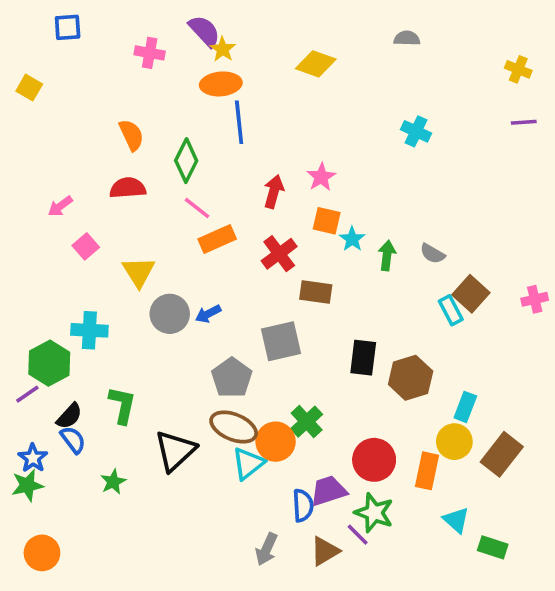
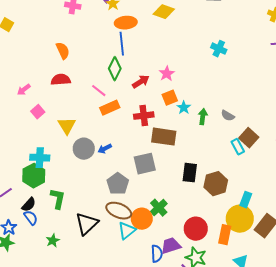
orange ellipse: (221, 84) -> (126, 23), moved
green diamond: (186, 161) -> (115, 69), moved
red arrow: (274, 192) -> (141, 82), turned 42
orange square: (327, 221) -> (170, 98), turned -35
red cross: (279, 254) -> (144, 116), turned 30
brown rectangle: (316, 292) -> (164, 137), size x1.4
green hexagon: (49, 363) -> (34, 176), moved
yellow circle: (454, 442) -> (240, 219), size x1.4

